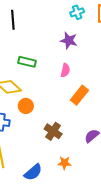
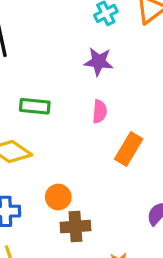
orange circle: (26, 106) -> (58, 197), moved
brown cross: (53, 131) -> (75, 227), moved, turned -30

